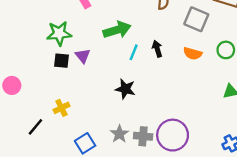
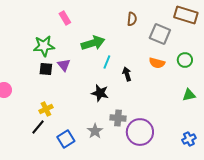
black arrow: (157, 49) -> (127, 74), moved
black line: (35, 127) -> (38, 127), moved
gray cross: (143, 136) -> (118, 118), moved

